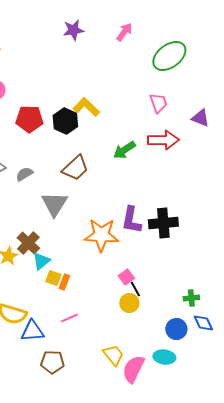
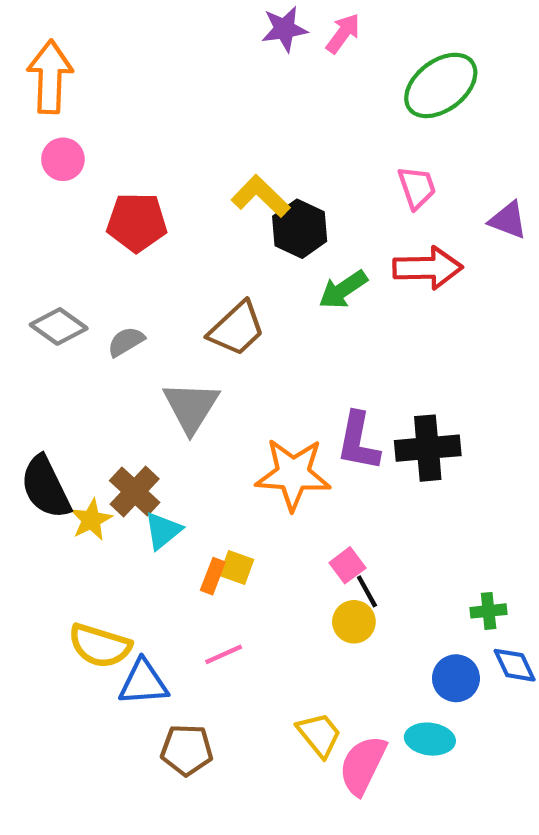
purple star: (73, 30) -> (284, 29), moved
black hexagon: (65, 121) -> (300, 229), moved
yellow square: (53, 278) -> (237, 567), moved

